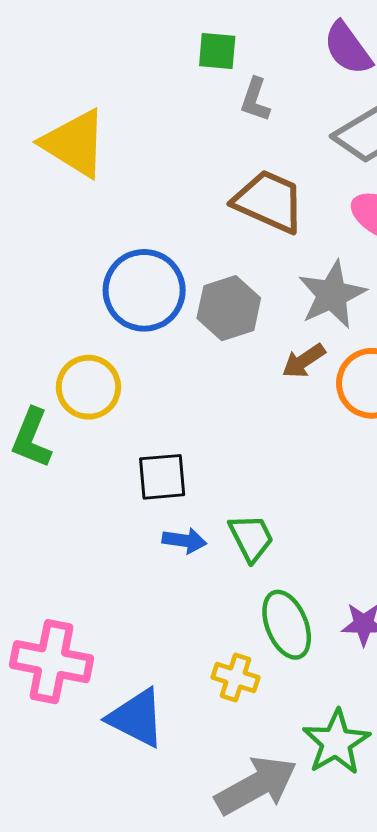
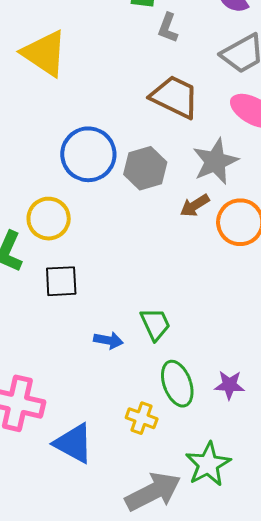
black square: (162, 477) -> (61, 281), moved
blue arrow: (184, 541) -> (108, 340), moved

